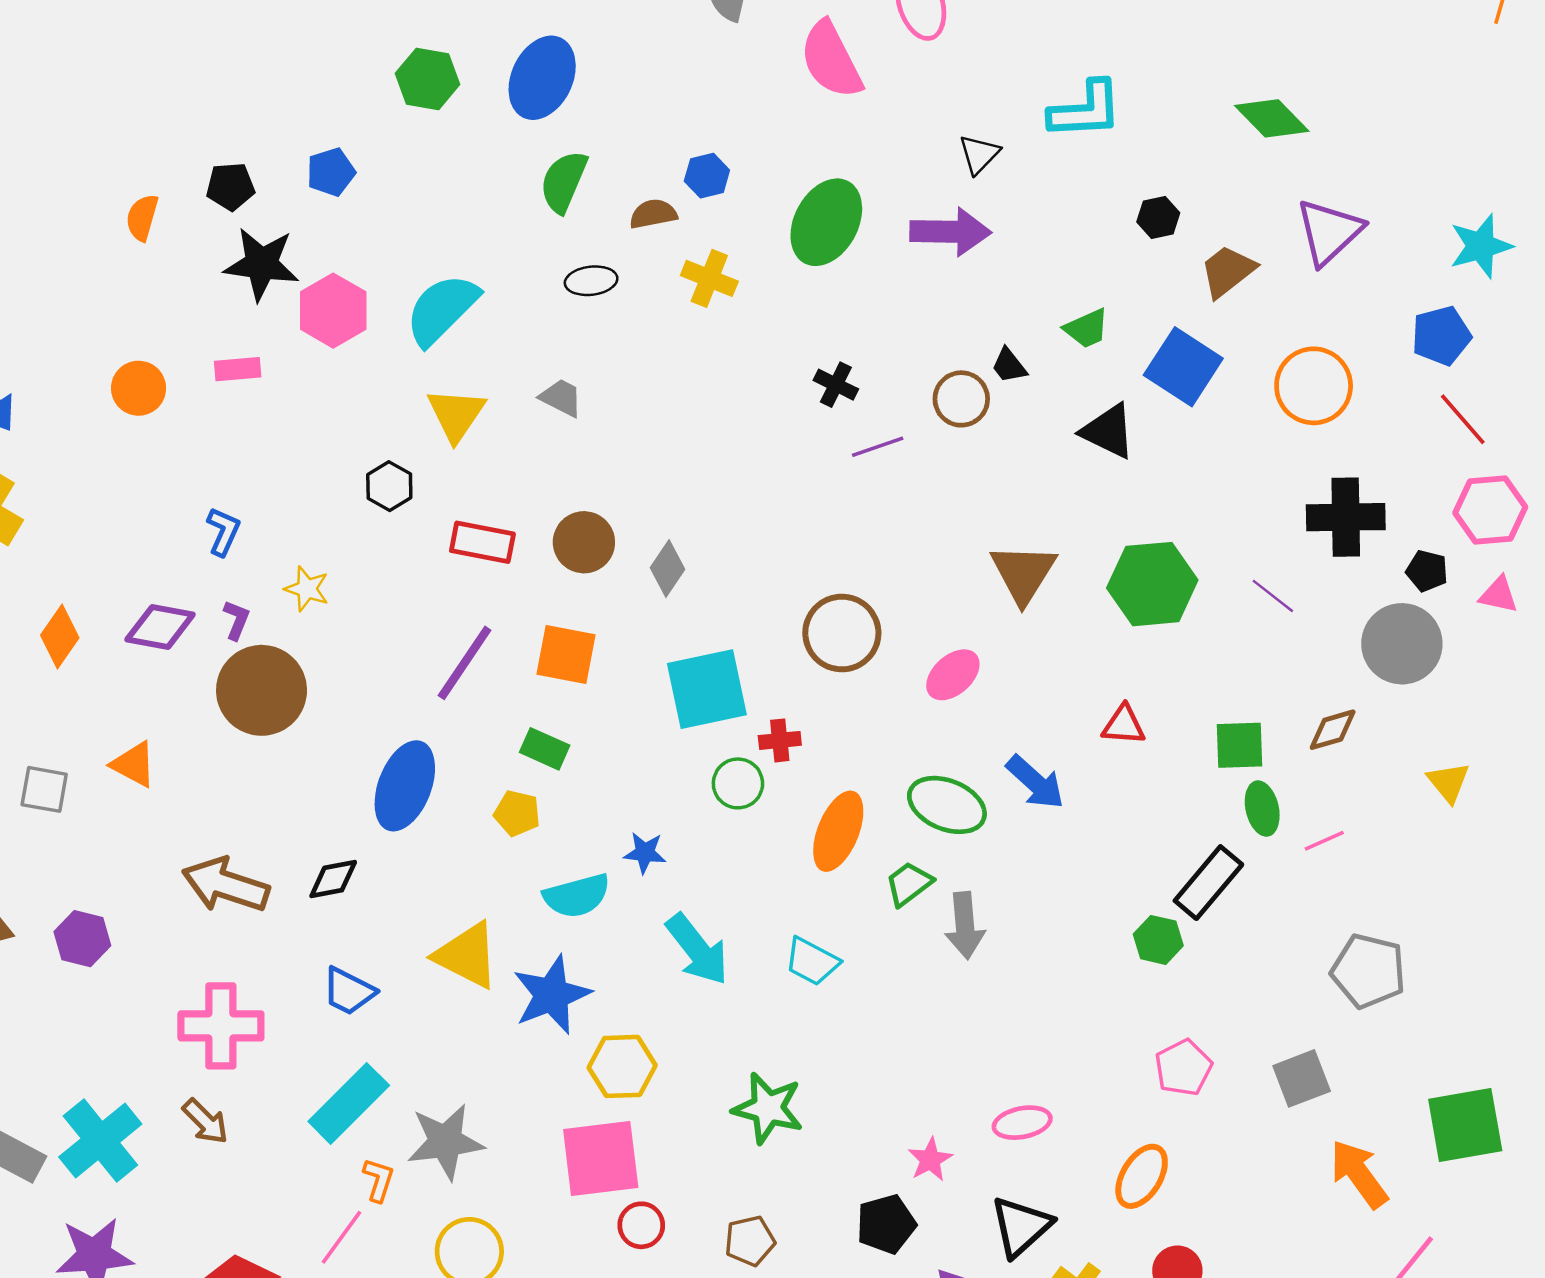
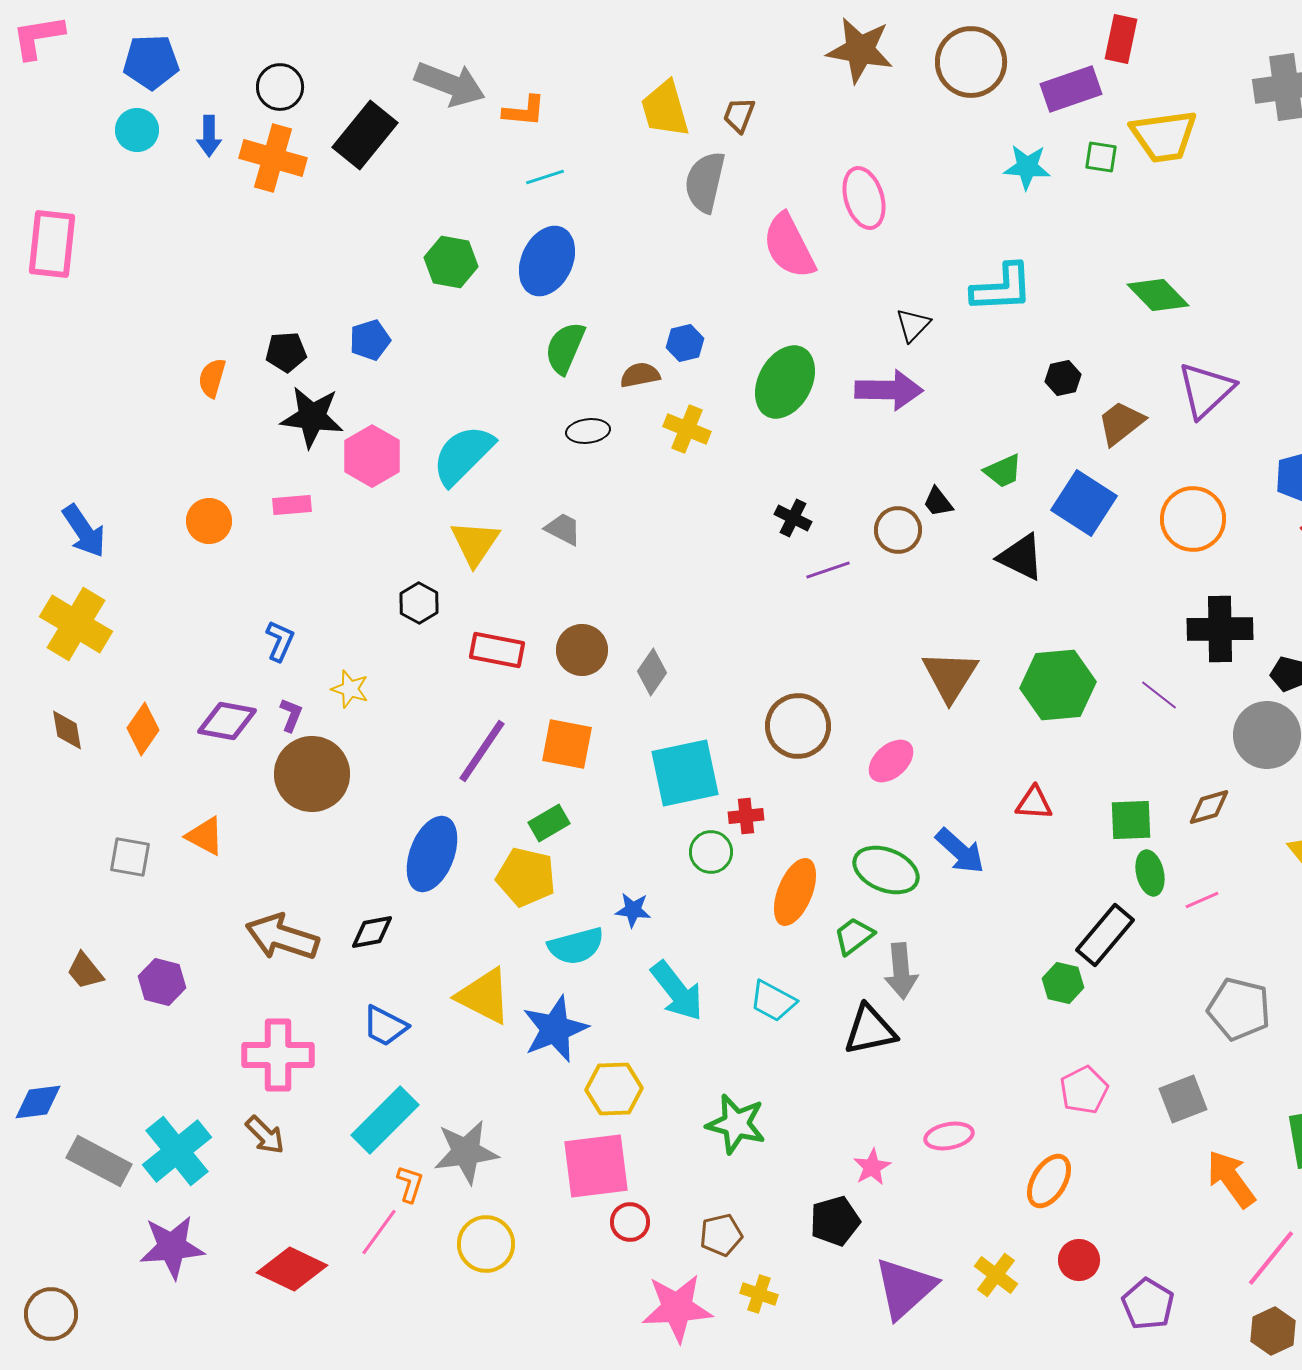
green rectangle: (545, 749) -> (549, 823), turned -54
yellow pentagon: (517, 813) -> (526, 877), size x1.5
black triangle: (1021, 1226) -> (870, 1030), moved, turned 30

